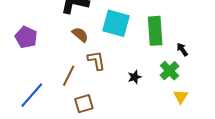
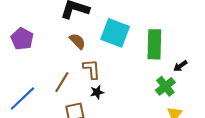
black arrow: (182, 50) -> (180, 66), turned -96
black star: (135, 77) -> (97, 92), moved

